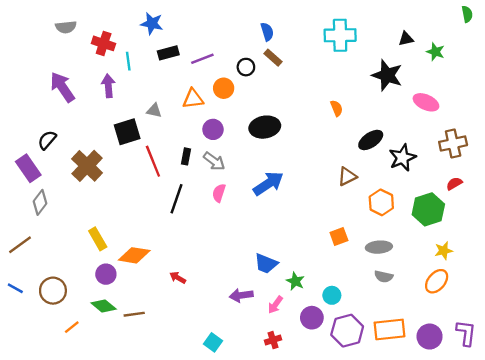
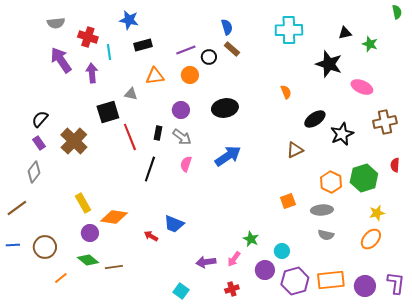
purple line: (202, 59) -> (186, 50), moved
purple arrow: (62, 87) -> (61, 60), moved
orange triangle: (193, 99) -> (155, 76), moved
purple rectangle: (28, 168) -> (39, 143), moved, size x0.6
red semicircle: (454, 184) -> (395, 165), moved, turned -56
orange hexagon: (381, 202) -> (331, 182), moved
blue trapezoid: (266, 264) -> (174, 224), moved
blue line: (15, 288) -> (13, 245), turned -32
purple arrow: (241, 295) -> (206, 262), moved

